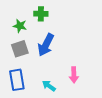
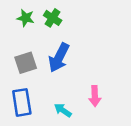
green cross: (41, 14) -> (53, 18), turned 32
green star: (20, 26) -> (26, 18), moved

